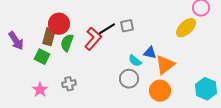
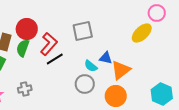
red circle: (59, 24) -> (27, 29), moved
gray square: (127, 26) -> (83, 31), size x1.5
black line: (107, 29) -> (55, 59), moved

